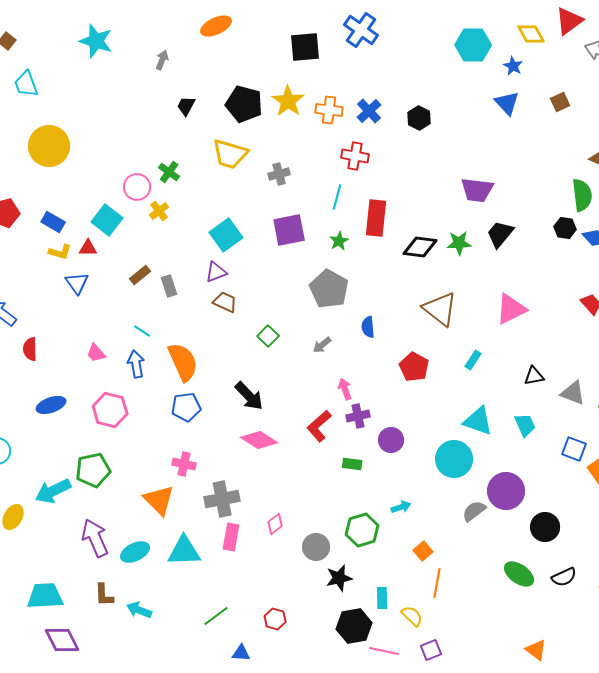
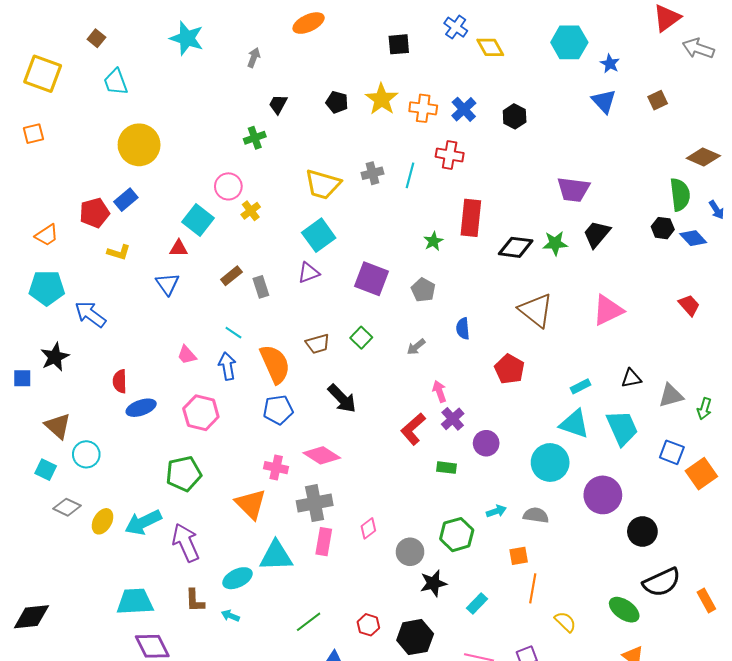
blue cross: (361, 30) -> (456, 27), size x0.7
yellow diamond: (531, 34) -> (490, 47), moved
black square: (305, 47) -> (399, 44), size x0.7
black pentagon: (244, 104) -> (337, 102), size x0.6
yellow trapezoid: (230, 154) -> (323, 184), moved
green cross: (169, 172) -> (255, 138), moved, turned 35
cyan line: (337, 197) -> (410, 175), moved
blue rectangle: (53, 222) -> (126, 200), moved, turned -70
purple square: (289, 230) -> (371, 279), moved, turned 32
yellow L-shape: (60, 252) -> (119, 252), moved
gray pentagon: (329, 289) -> (423, 290), size x0.6
brown trapezoid: (225, 302) -> (318, 344), moved, turned 140
red semicircle: (30, 349) -> (120, 381), moved
cyan rectangle: (473, 360) -> (581, 386), moved, turned 30
gray triangle: (573, 393) -> (671, 396), turned -36
purple cross: (358, 416) -> (453, 419), turned -30
cyan trapezoid: (525, 425) -> (622, 428), size x1.5
pink diamond: (259, 440) -> (322, 455), moved
cyan arrow: (53, 491) -> (143, 522), moved
gray semicircle: (474, 511) -> (536, 515), moved, turned 45
orange square: (423, 551) -> (519, 556), turned 30
cyan ellipse: (135, 552) -> (237, 578), moved
green ellipse: (519, 574) -> (624, 610), moved
black semicircle: (564, 577) -> (662, 582), size x1.5
cyan rectangle: (382, 598) -> (477, 604), turned 45
cyan arrow: (139, 610) -> (230, 616), size x0.7
yellow semicircle: (412, 616) -> (565, 622), moved
black hexagon: (354, 626) -> (415, 637), moved

